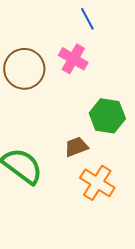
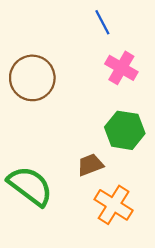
pink cross: (73, 59) -> (121, 68), moved

